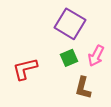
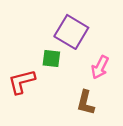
green square: (69, 58) -> (51, 58), moved, turned 30

